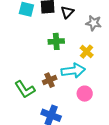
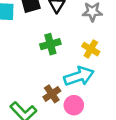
pink circle: (85, 94) -> (74, 105), moved

